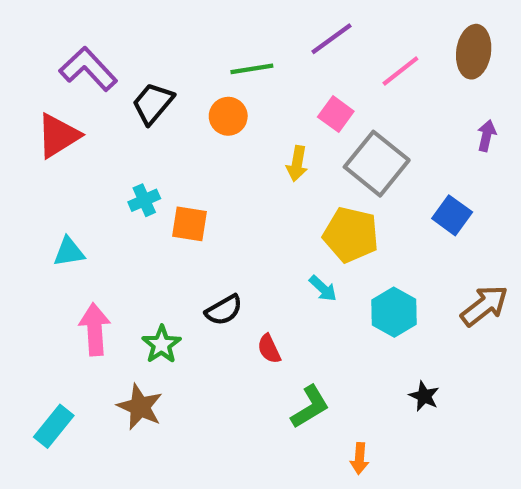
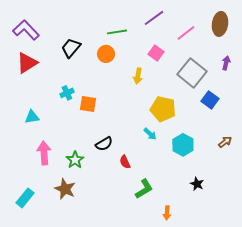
purple L-shape: (88, 69) -> (26, 30), moved
gray square: (377, 164) -> (192, 73), moved
brown arrow: (484, 306) -> (225, 142), size x0.6

